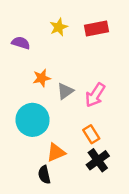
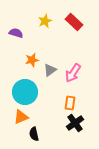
red rectangle: (96, 28) -> (74, 22), turned 54
orange rectangle: (91, 134) -> (70, 103), turned 40
orange triangle: (56, 152) -> (21, 117), moved

